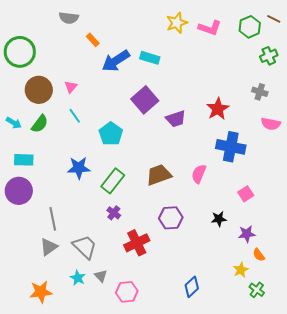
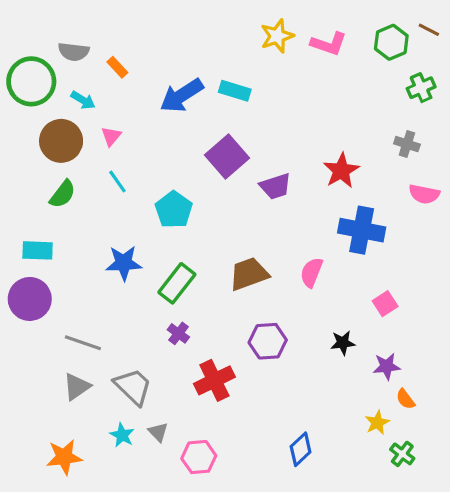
gray semicircle: (69, 18) -> (74, 52), moved
orange rectangle: (93, 40) -> (117, 67), moved
cyan arrow: (14, 123) -> (83, 100), moved
gray line: (53, 219) -> (83, 343), turned -60

